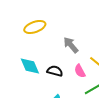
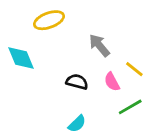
cyan diamond: (30, 66) -> (21, 58), moved

